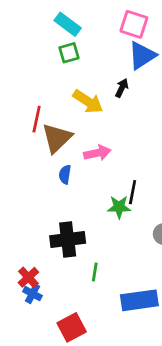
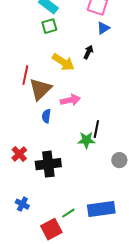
blue triangle: (142, 55) -> (103, 28), size x0.6
green line: (95, 272) -> (68, 213), moved, turned 48
red cross: (28, 277) -> (19, 154), moved

